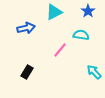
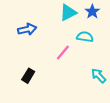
cyan triangle: (54, 12) -> (68, 13), moved

